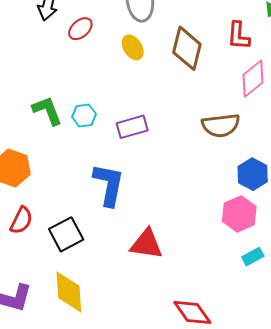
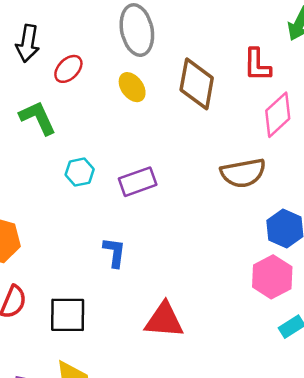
green L-shape: (47, 111) -> (38, 118), moved
blue L-shape: (109, 185) -> (114, 252), size x0.6
black square: (66, 234) -> (68, 315), turned 32

